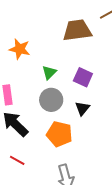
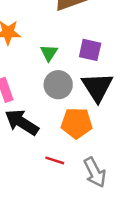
black triangle: (82, 108) -> (97, 87), size x1.8
red line: (17, 160) -> (55, 160), moved

